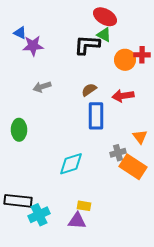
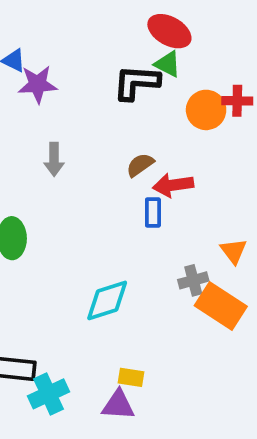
gray arrow: (42, 87) -> (54, 159), turned -72
red arrow: (123, 96) -> (173, 185), moved
blue rectangle: (96, 116) -> (153, 213), size x0.6

